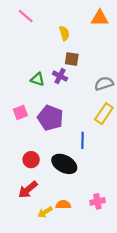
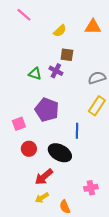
orange triangle: (100, 18) -> (93, 27), moved
yellow semicircle: (64, 33) -> (60, 31), turned 64
pink square: (20, 112) -> (19, 124), moved
red arrow: (28, 190) -> (44, 177), moved
orange semicircle: (63, 205) -> (65, 207), moved, turned -112

